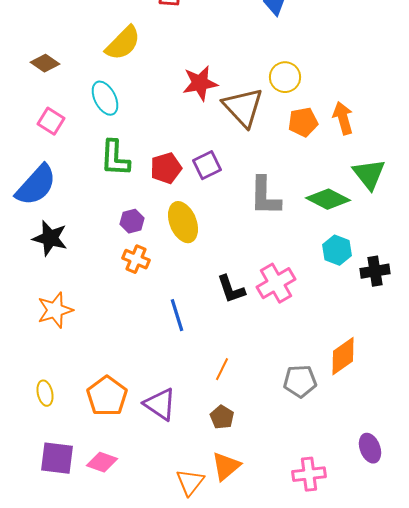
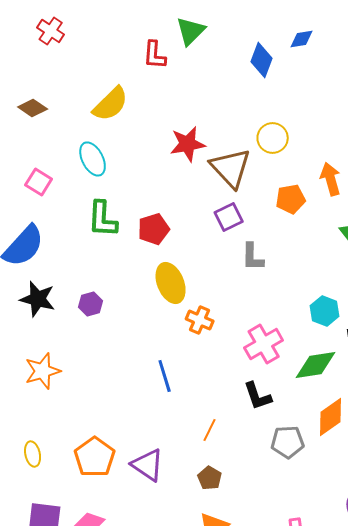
brown diamond: (45, 63) -> (33, 108), moved
orange pentagon: (303, 122) -> (291, 199), moved
purple square: (207, 165) -> (229, 217), moved
gray L-shape: (265, 196) -> (253, 257), size x0.7
green diamond: (328, 199) -> (316, 365), moved, turned -36
purple hexagon: (132, 221) -> (91, 304), moved
orange cross: (136, 259) -> (200, 320), moved
black L-shape: (231, 289) -> (258, 396), moved

